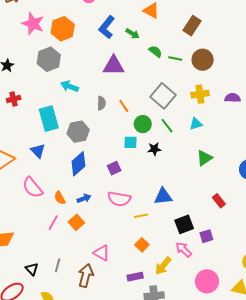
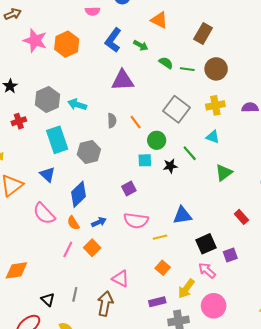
gray hexagon: (49, 59) -> (48, 100), moved
cyan triangle: (196, 124) -> (213, 137), turned 40
green line: (167, 126) -> (190, 153), moved
blue diamond: (78, 164) -> (78, 194), moved
pink circle: (207, 281) -> (214, 306), moved

